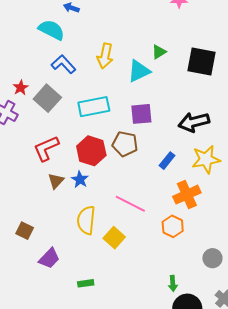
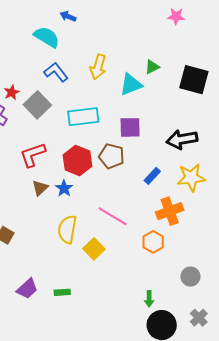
purple trapezoid: (49, 258) -> (27, 289), moved

